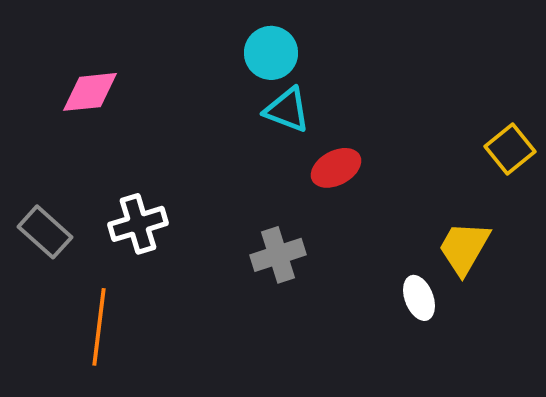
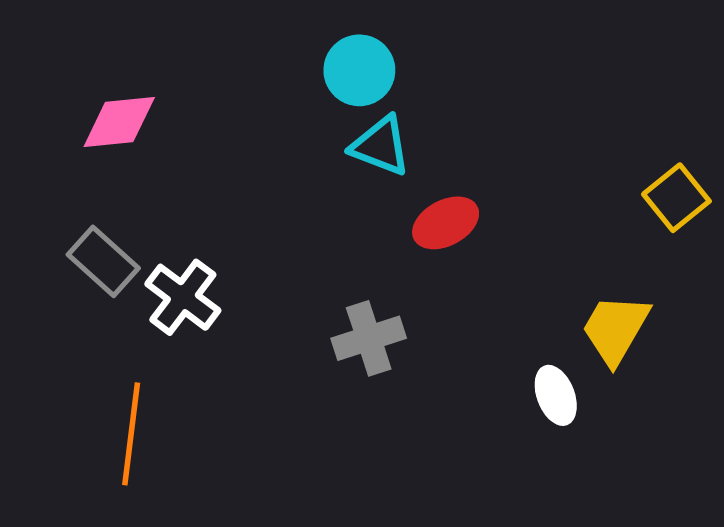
white cross: (138, 224) -> (183, 297), turned -36
gray rectangle: (45, 232) -> (103, 261), moved

